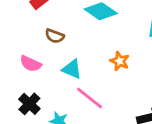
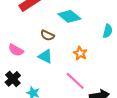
brown semicircle: (55, 36) -> (47, 35), moved
pink line: (90, 98) -> (75, 81), moved

